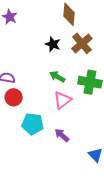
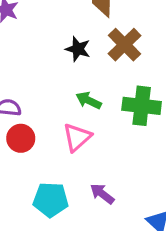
pink triangle: (63, 100) -> (77, 137), moved
cyan pentagon: (33, 124) -> (51, 200), moved

